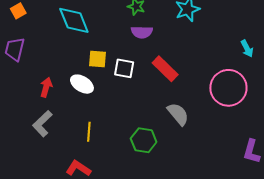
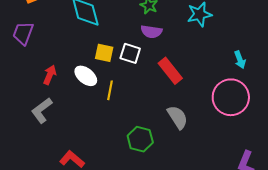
cyan arrow: (247, 49) -> (240, 60), moved
white square: (124, 68) -> (130, 53), moved
yellow line: (89, 132) -> (110, 90), moved

